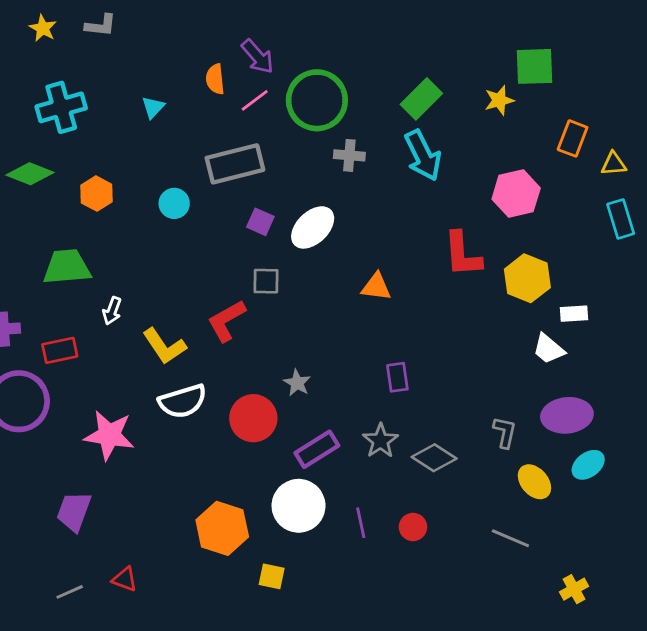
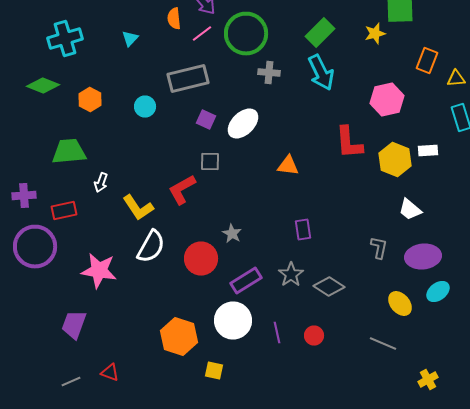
white rectangle: (574, 314) -> (428, 150), moved
white semicircle: (183, 401) -> (151, 246), turned -44
gray L-shape: (505, 432) -> (379, 248), moved

